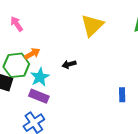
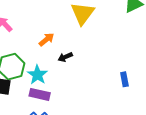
orange arrow: (32, 54) -> (47, 40), moved

